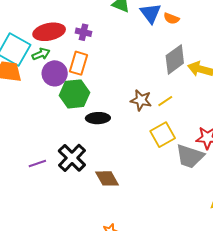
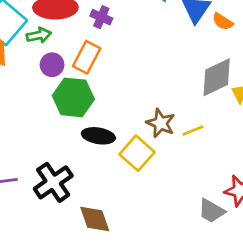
purple circle: (55, 73) -> (52, 65), size x0.7
yellow square: (163, 135) -> (137, 153), moved, turned -30
gray trapezoid: (190, 156) -> (211, 211), size x0.7

